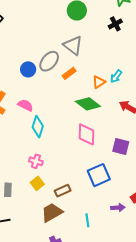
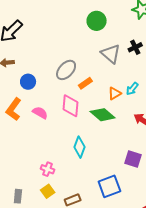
black cross: (115, 24) -> (135, 47), moved
gray triangle: (73, 45) -> (111, 54), moved
blue circle: (28, 69) -> (28, 82), moved
cyan diamond: (38, 127) -> (80, 147), moved
pink diamond: (86, 134) -> (71, 106), moved

